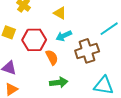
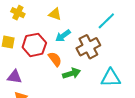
green arrow: (59, 82) -> (72, 73), moved

